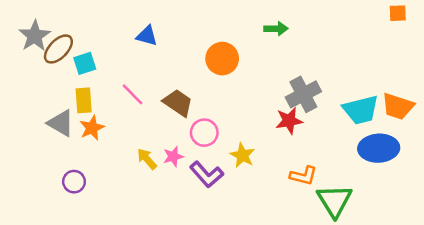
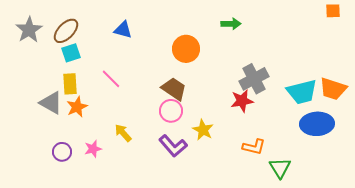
brown ellipse: (58, 49) -> (66, 31), moved
brown trapezoid: (178, 103) -> (174, 89), moved
pink star: (173, 157) -> (93, 149), moved
green triangle: (334, 201) -> (280, 168), size x0.7

